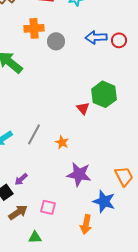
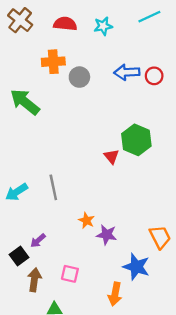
gray line: (34, 134) -> (53, 187), turned -40
orange star: (62, 142) -> (87, 220), moved
purple star: (79, 174) -> (107, 235), size x0.7
brown arrow: (18, 212) -> (34, 280), turned -48

